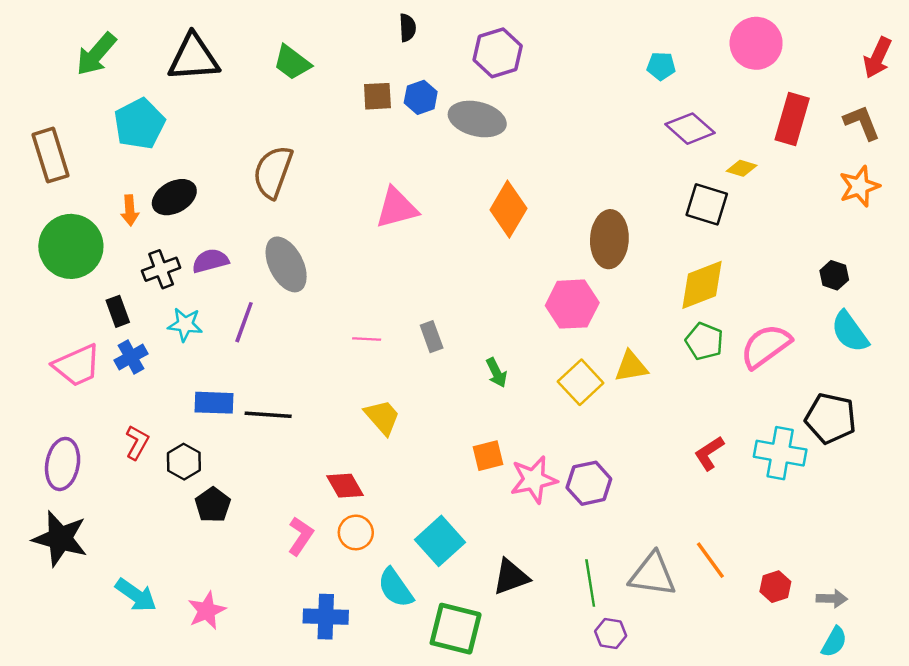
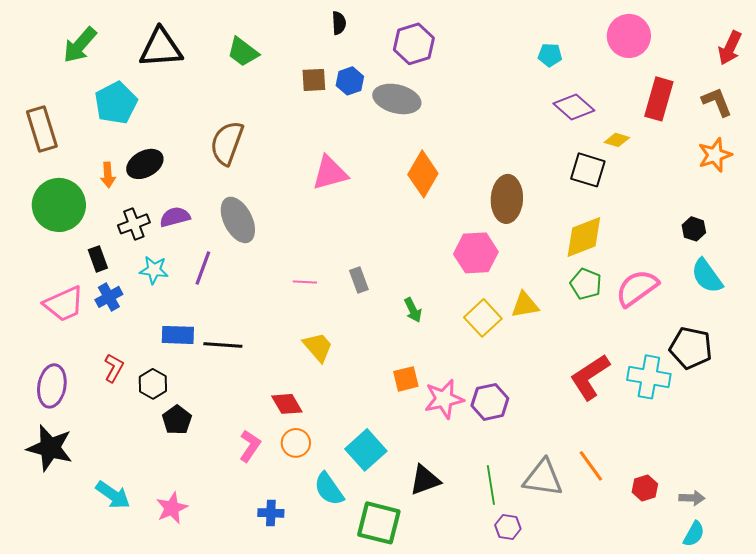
red L-shape: (709, 453) -> (590, 377), size x1.6
blue cross: (326, 617) -> (271, 513), size x0.7

